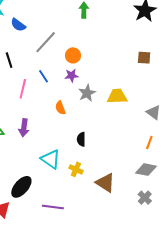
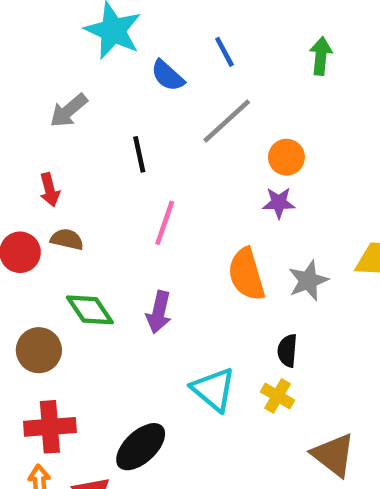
blue line: (44, 76) -> (224, 52), moved
gray star: (87, 93) -> (308, 281), moved
orange semicircle: (60, 108) -> (246, 274), size x1.6
yellow cross: (76, 169) -> (278, 396), moved

